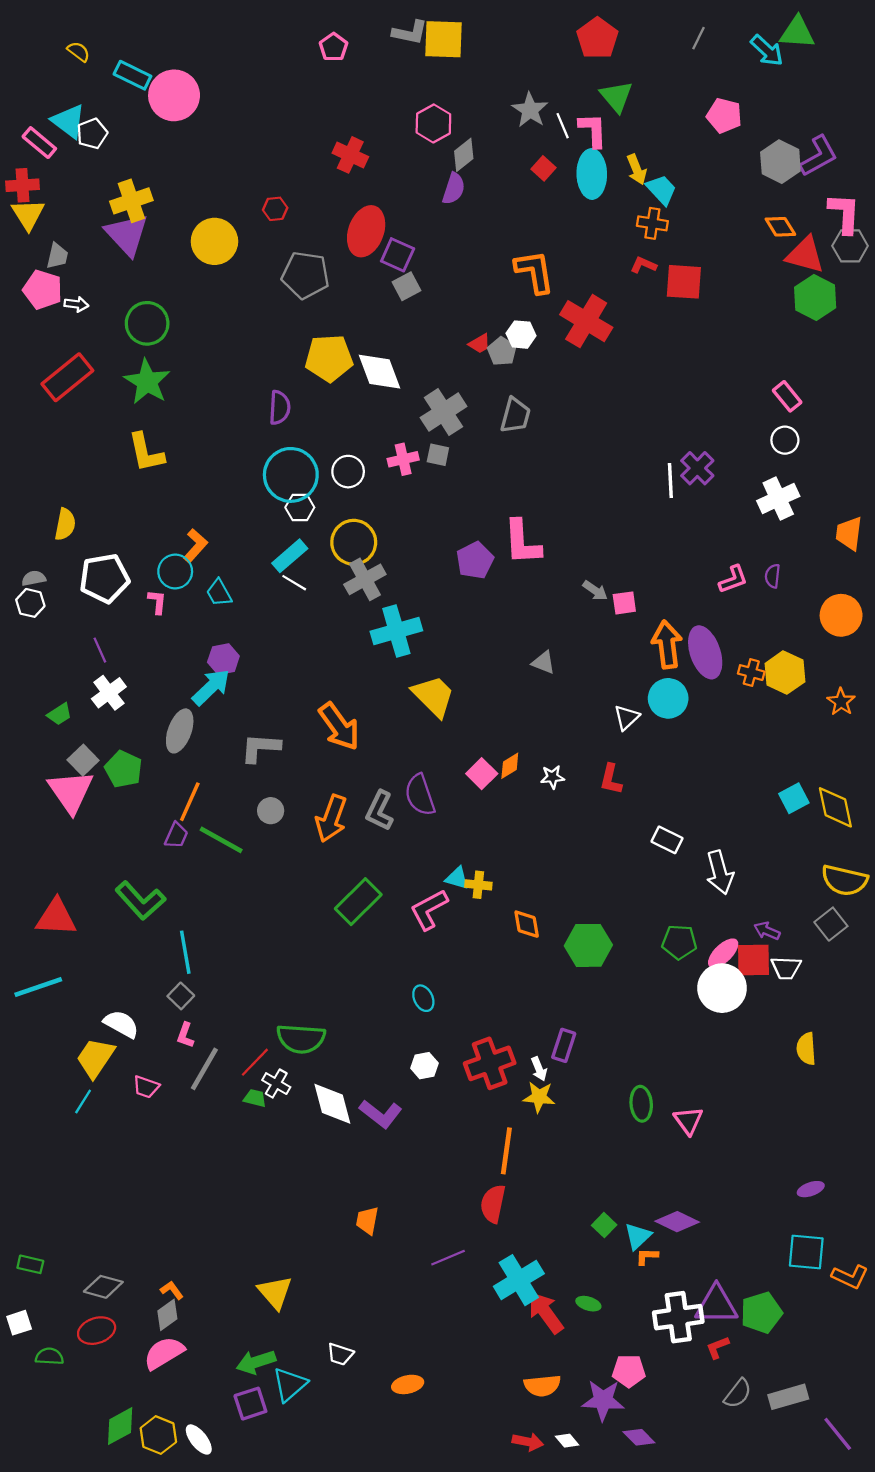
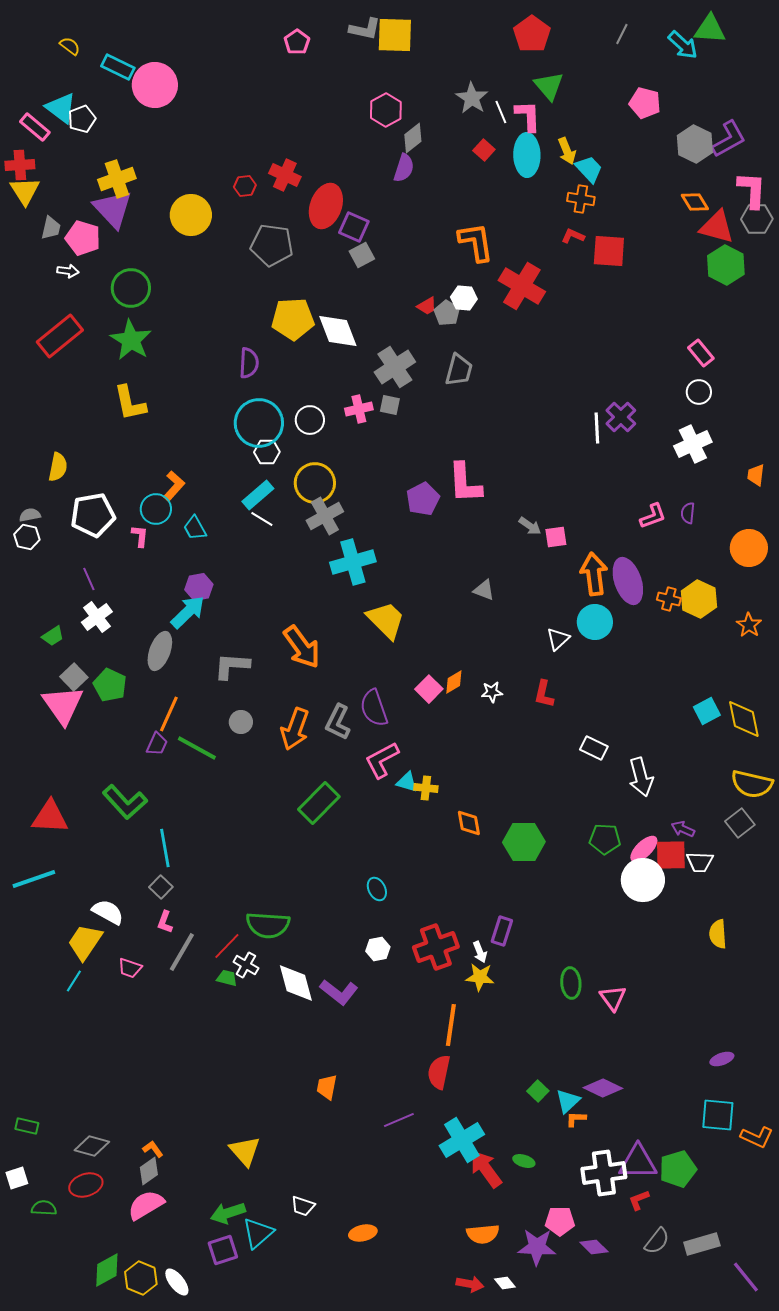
red cross: (350, 155) -> (285, 175), moved
pink pentagon: (43, 290) -> (83, 238), moved
orange trapezoid: (849, 533) -> (756, 475), size x0.7
pink L-shape: (429, 909) -> (382, 760), moved
purple diamond: (639, 1437) -> (594, 1247), moved

